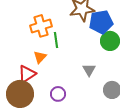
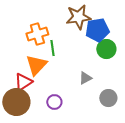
orange triangle: (40, 57) -> (36, 65), size x1.6
gray triangle: (89, 70) -> (85, 78), turned 32

